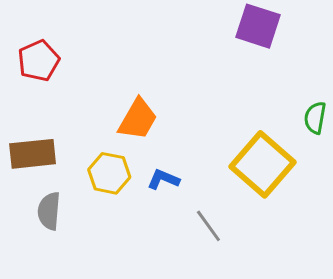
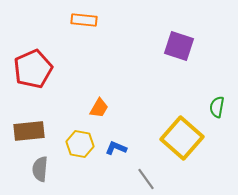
red pentagon: (39, 61) -> (33, 69), size x1.4
orange trapezoid: (138, 119) -> (99, 108), size x0.7

